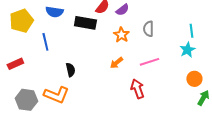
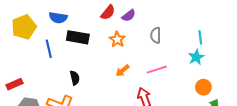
black rectangle: (85, 23) -> (78, 37), moved
orange star: (121, 35) -> (117, 39), moved
red rectangle: (15, 64) -> (15, 84), moved

